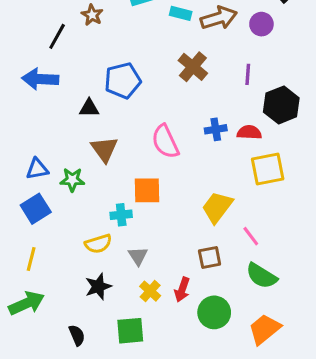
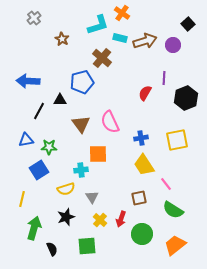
black line: (57, 36) -> (39, 111), moved
brown cross: (193, 67) -> (102, 58), moved
blue cross: (216, 129) -> (141, 138), moved
red semicircle: (249, 132) -> (145, 93), moved, turned -63
brown triangle: (104, 149) -> (81, 124), moved
yellow trapezoid: (217, 207) -> (144, 165), turned -70
blue square: (36, 209) -> (39, 170), moved
green arrow: (27, 303) -> (34, 228), moved, turned -50

